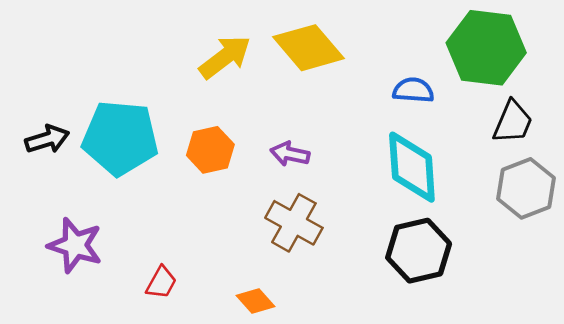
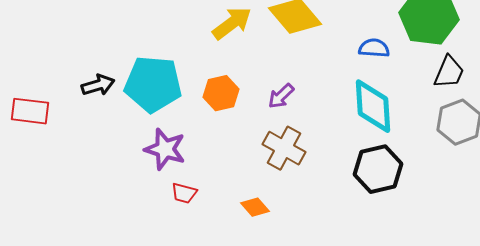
purple arrow: (290, 154) -> (281, 96), turned -56
purple star: (75, 245) -> (165, 149), moved
red trapezoid: (161, 282) -> (184, 193), turned 76

